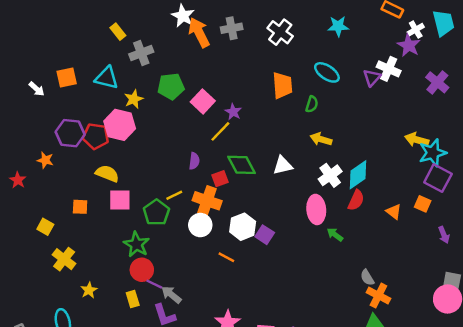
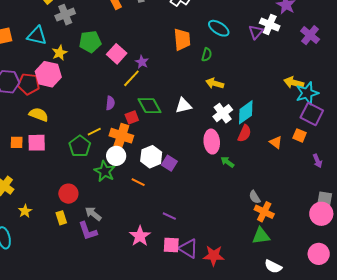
pink square: (120, 200) -> (37, 143), moved
green star: (136, 244) -> (105, 171), moved
purple line: (154, 284) -> (169, 216), moved

